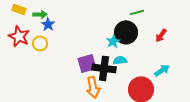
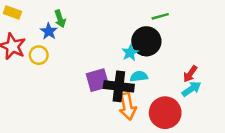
green arrow: (40, 14) -> (60, 19), moved, turned 72
red arrow: (161, 35) -> (190, 74), moved
orange arrow: (93, 87) -> (128, 106), moved

